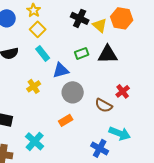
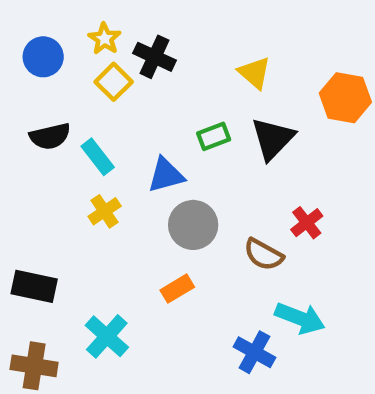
black cross: (80, 18) -> (155, 57), moved
orange hexagon: (122, 18) -> (345, 98), moved
cyan rectangle: (43, 53) -> (98, 157), moved
black triangle: (108, 54) -> (273, 139), turned -45

